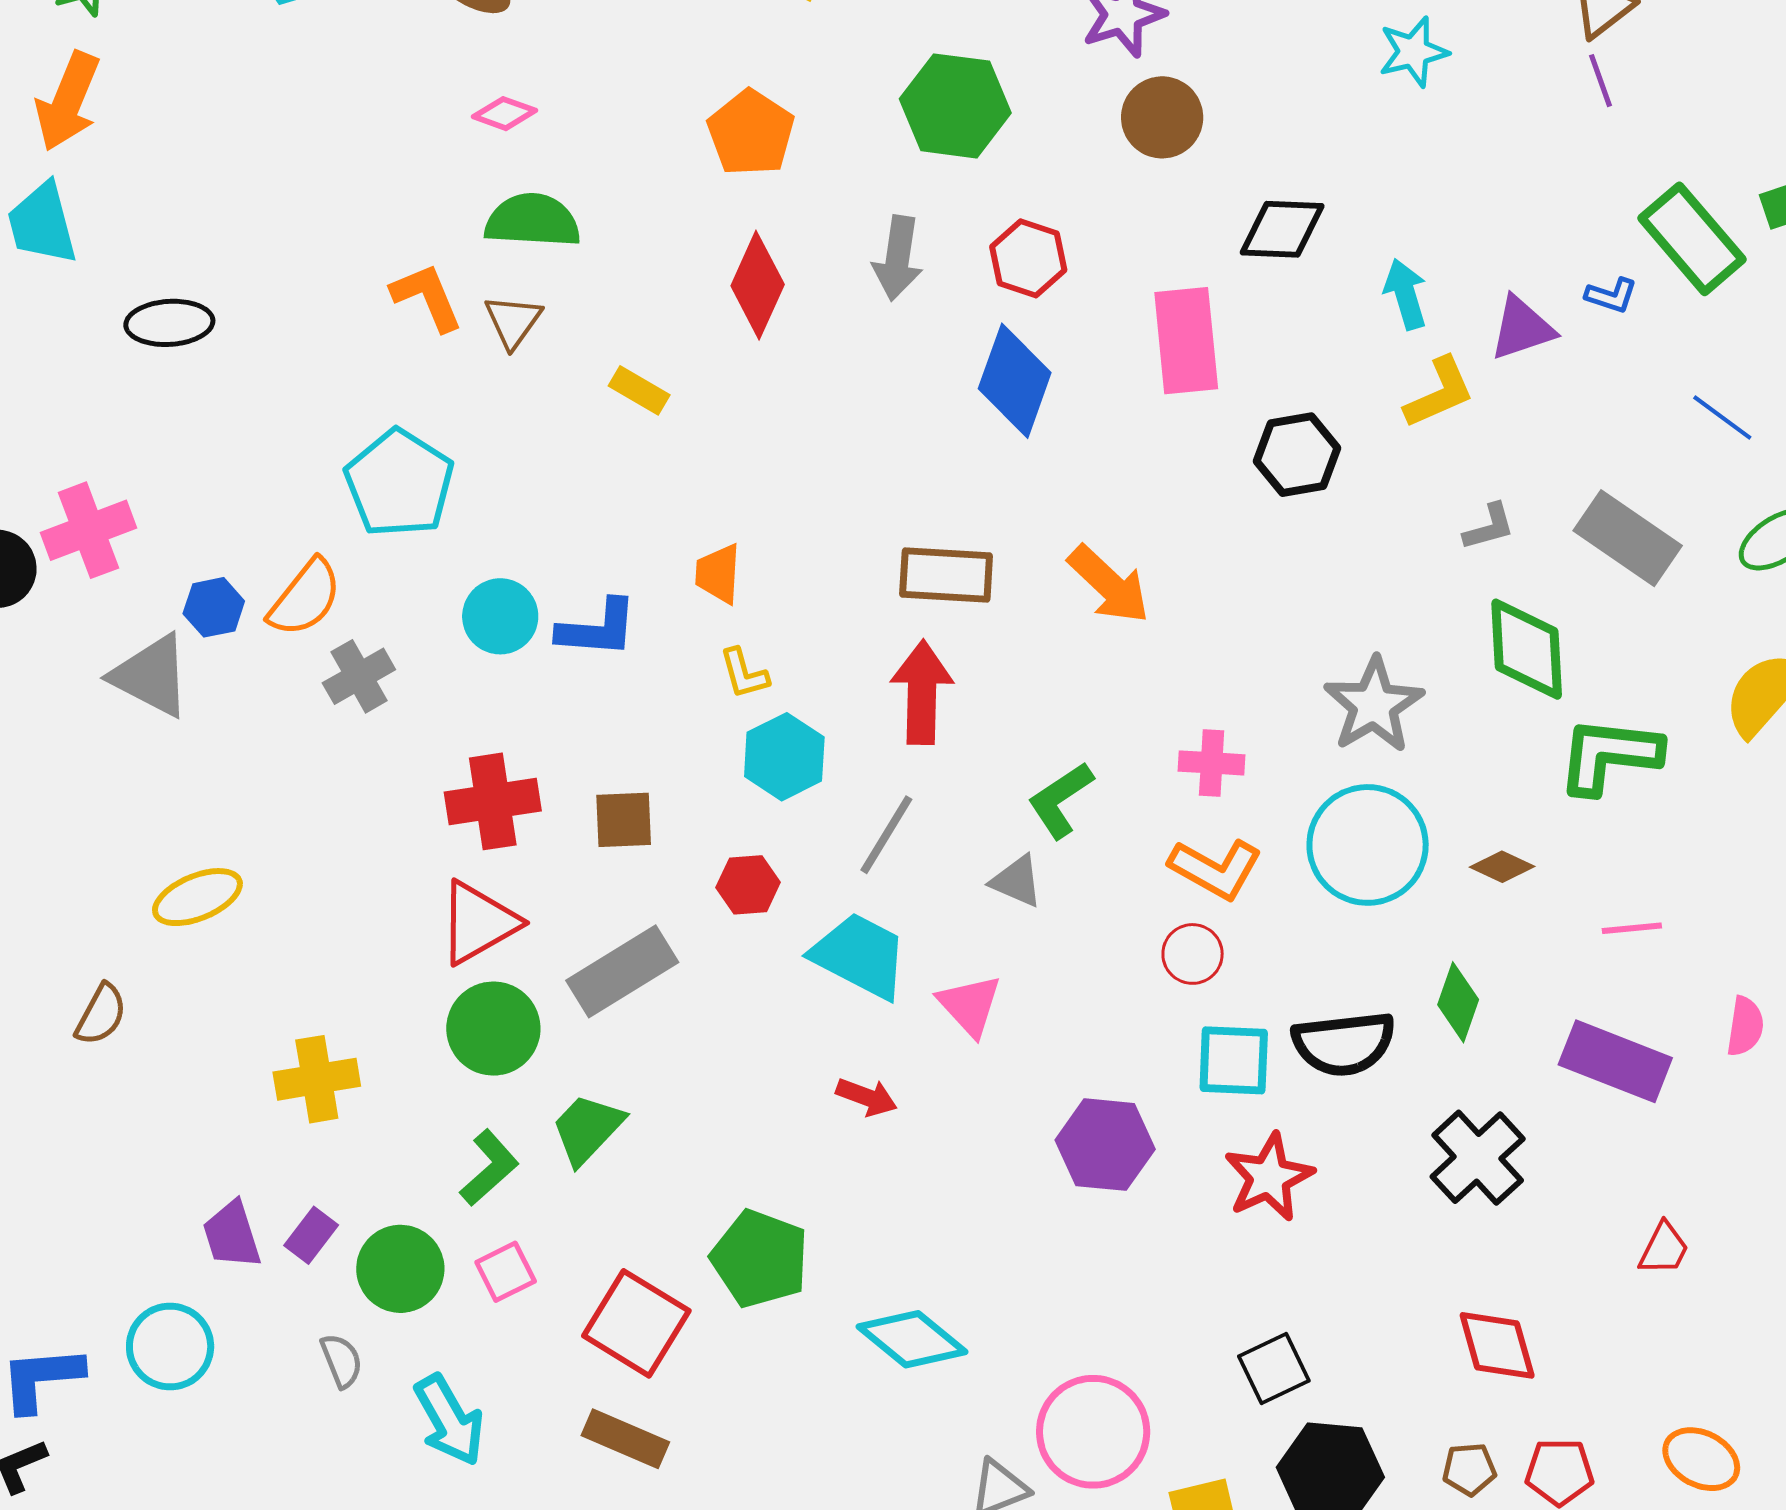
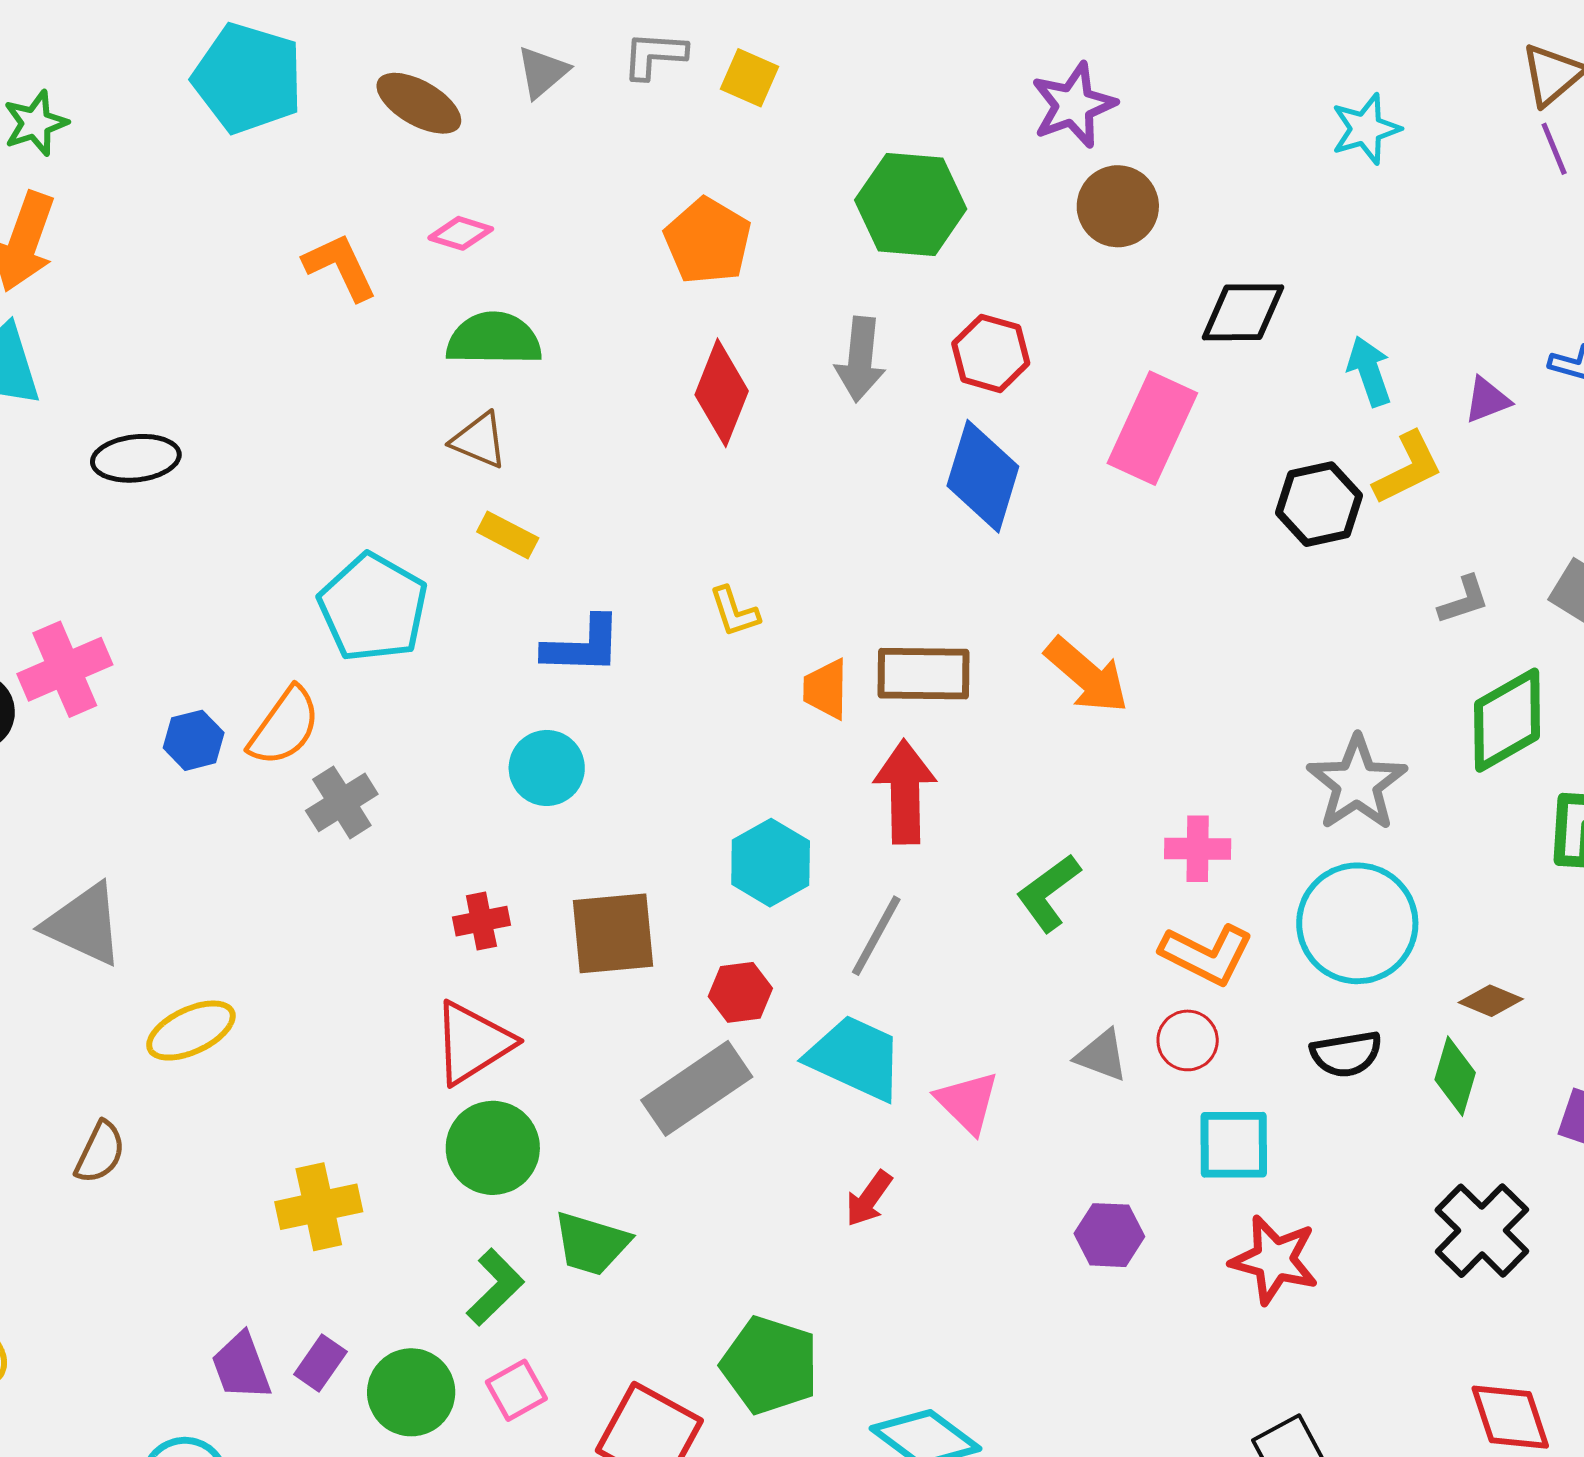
orange L-shape: (427, 297) -> (340, 267), moved
brown triangle: (513, 321) -> (479, 440), turned -40
purple triangle: (1522, 328) -> (1487, 400), size x0.7
pink rectangle: (1186, 341) -> (1152, 428), turned 33
yellow rectangle: (639, 390) -> (508, 535), moved
black hexagon: (1297, 455) -> (1319, 504), moved
orange trapezoid: (718, 574) -> (826, 689), moved
cyan circle: (500, 616) -> (547, 768), moved
blue L-shape: (597, 629) -> (583, 646), moved
green diamond: (1527, 649) -> (1507, 720), turned 66
yellow L-shape: (744, 674) -> (734, 612), moved
gray triangle: (151, 676) -> (84, 924), moved
red cross: (493, 801) -> (481, 921), size x0.6
brown square: (624, 820) -> (613, 933), size x1.4
brown diamond: (1502, 867) -> (1491, 1001), moved
gray triangle: (1017, 881) -> (1102, 1055), moved
gray rectangle: (622, 971) -> (697, 1088), moved
black semicircle: (1344, 1044) -> (1346, 1054), moved, size x0.7
red arrow: (867, 1097) -> (869, 1199), turned 108
green trapezoid: (587, 1129) -> (591, 1244), turned -114
purple hexagon: (1105, 1145) -> (1109, 1235), size x0.7
red star: (1269, 1177) -> (1274, 1260), turned -30

